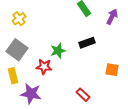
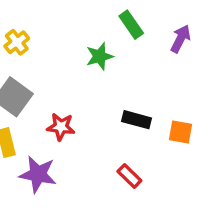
black rectangle: (87, 43) -> (136, 120), moved, turned 35
green star: (58, 51) -> (100, 56), moved

